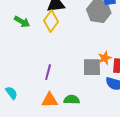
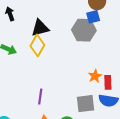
gray square: (92, 67) -> (86, 104), moved

